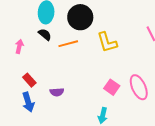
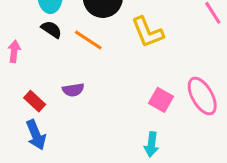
orange line: (68, 44) -> (88, 40), turned 54
purple semicircle: (57, 92) -> (73, 90), moved

